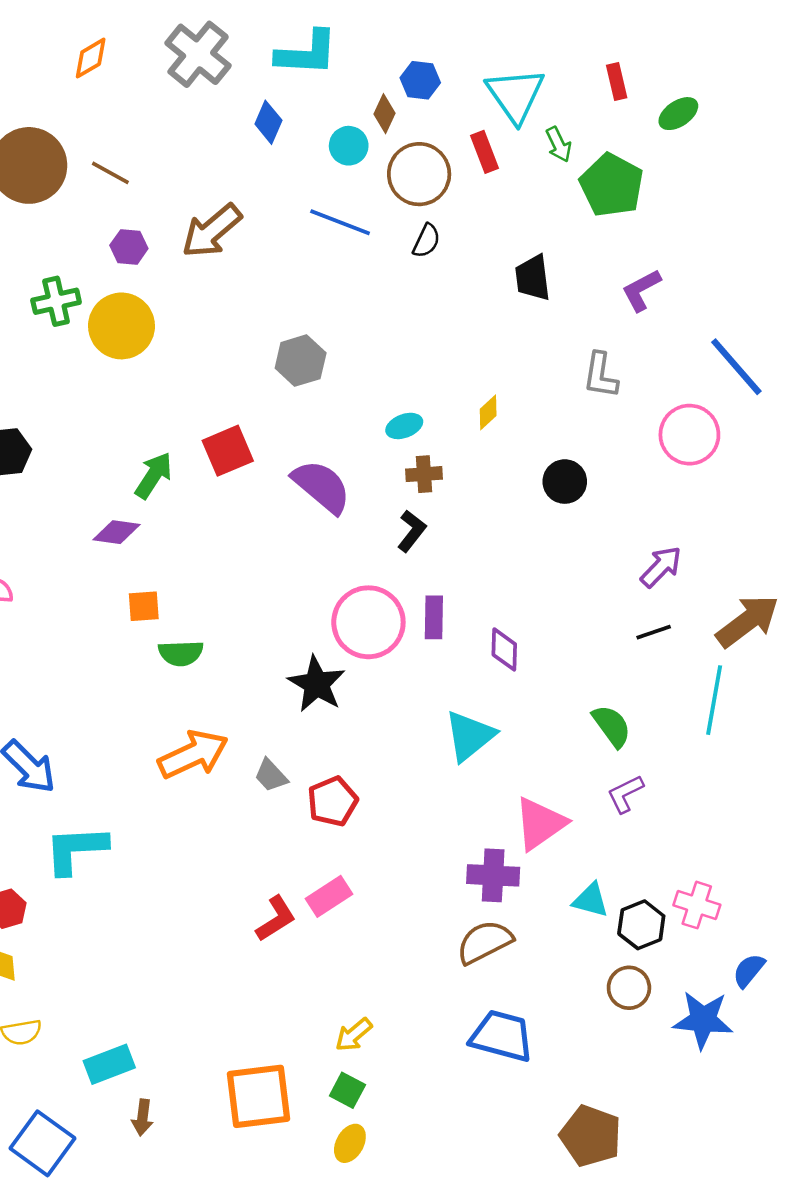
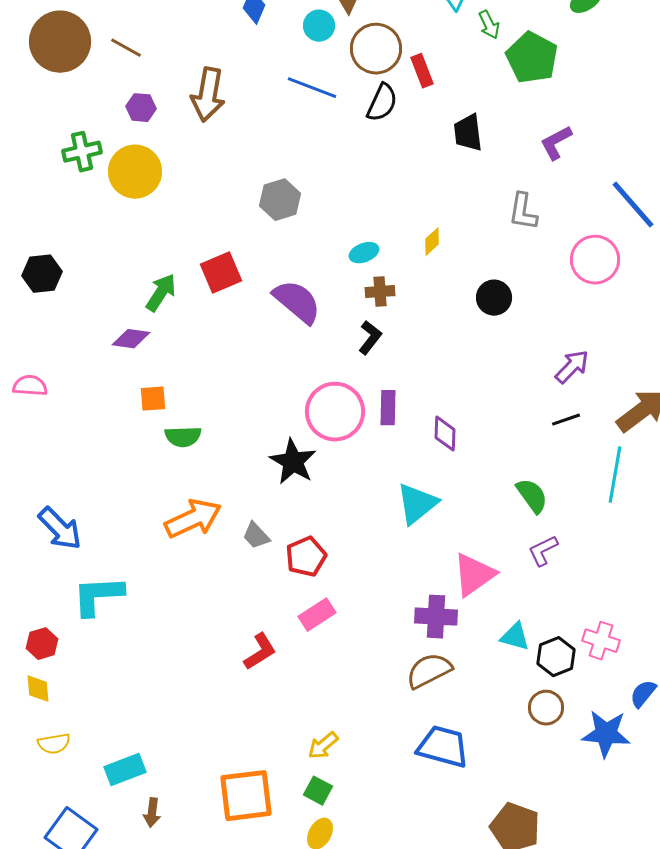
red rectangle: (484, 152) -> (422, 71), moved
brown arrow: (212, 231) -> (208, 95), turned -40
black semicircle: (426, 241) -> (382, 103), size x1.4
pink rectangle: (329, 896) -> (317, 615), moved

